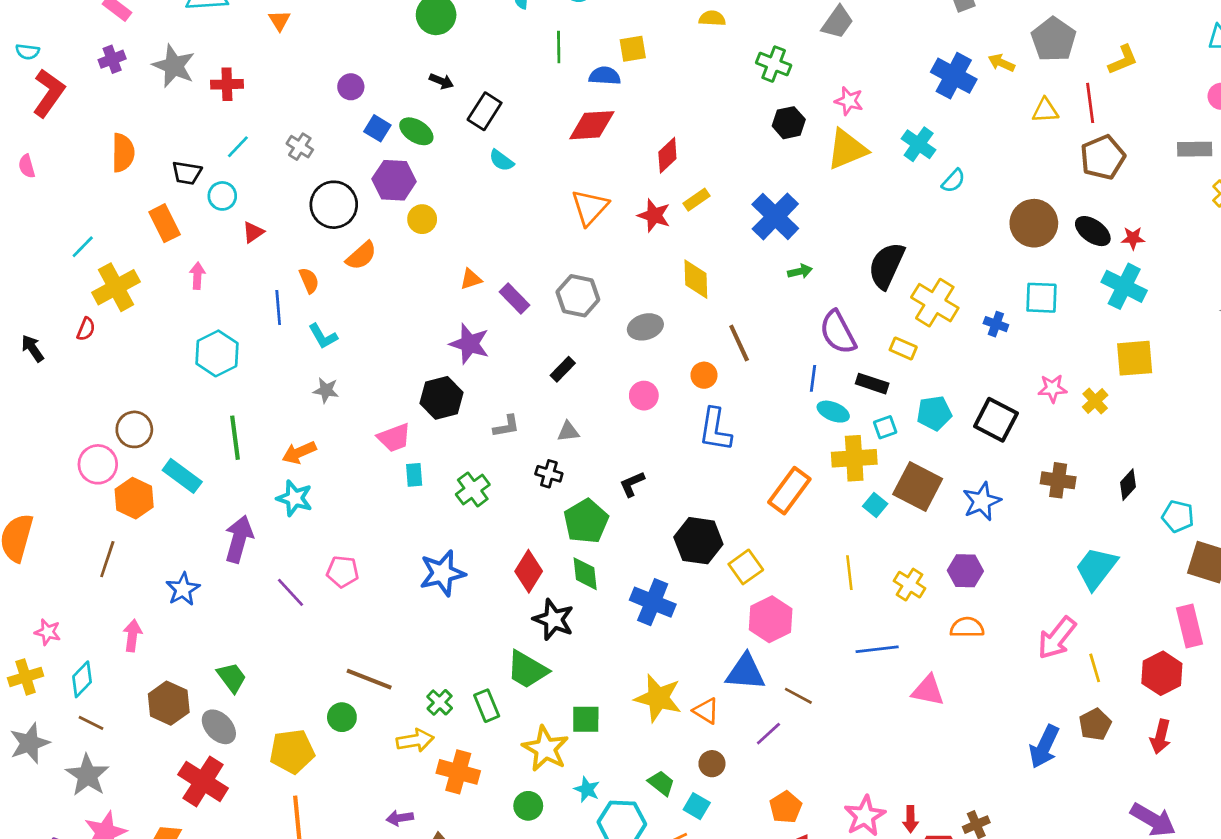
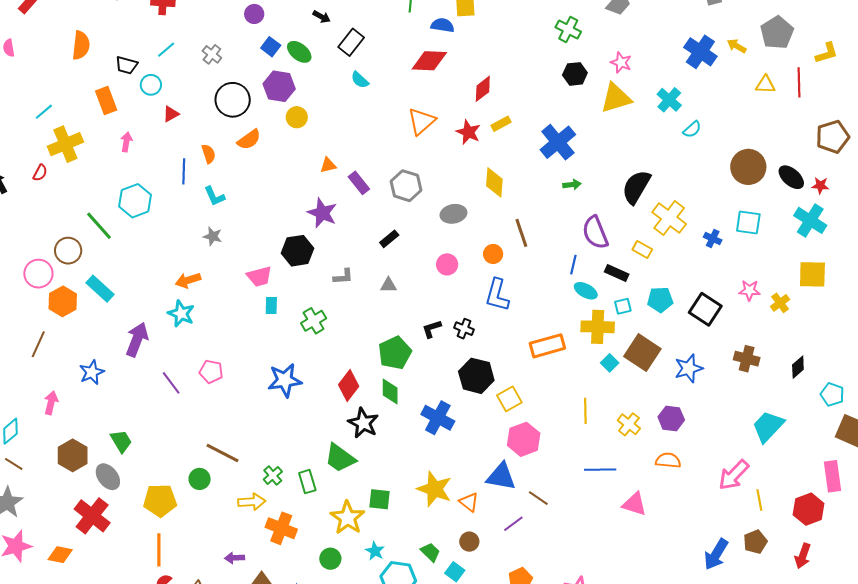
brown pentagon: (1103, 157) -> (833, 137), moved
green line: (235, 438) -> (99, 226), moved, turned -40
black cross: (549, 474) -> (464, 329), moved
orange rectangle: (789, 491) -> (547, 346), turned 32

